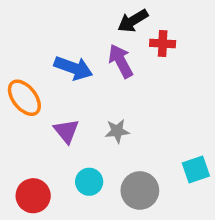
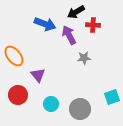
blue arrow: (73, 68) -> (45, 24), moved
gray star: (117, 131) -> (84, 58), moved
red circle: (33, 196) -> (18, 95), moved

